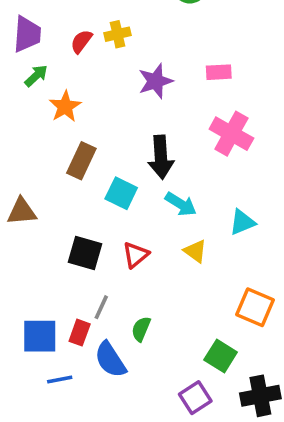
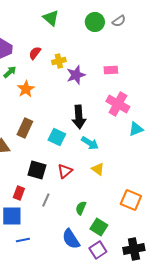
yellow cross: (118, 34) -> (59, 61), moved
brown rectangle: (81, 161) -> (25, 128), moved
cyan triangle: (242, 222) -> (136, 129), moved
green semicircle: (141, 329) -> (81, 208), moved
red rectangle: (80, 333) -> (19, 193), moved
green square: (221, 356) -> (99, 227), moved
blue semicircle: (110, 360) -> (71, 239), moved

